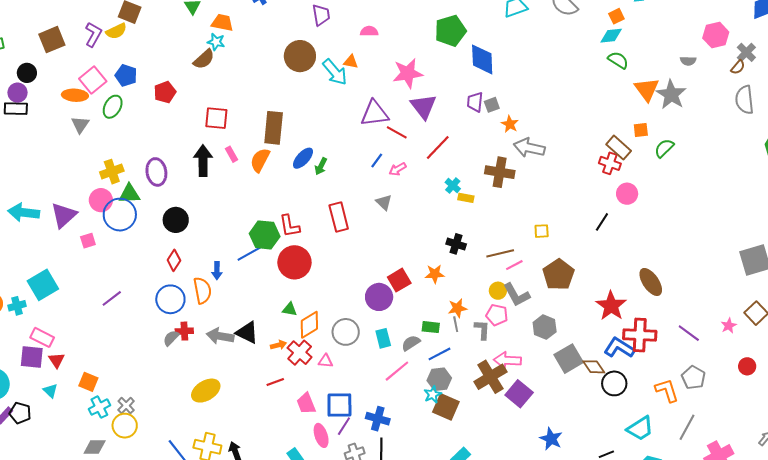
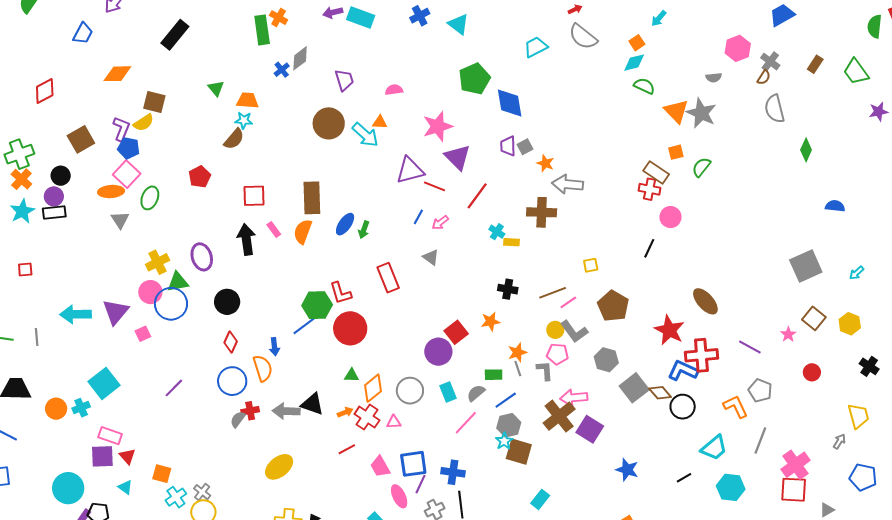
blue pentagon: (126, 75) -> (129, 148), moved

